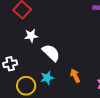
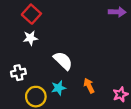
white star: (31, 36) -> (30, 38), moved

